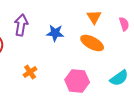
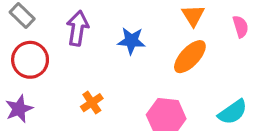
orange ellipse: (92, 43) -> (190, 57), turned -75

